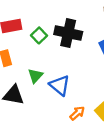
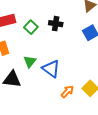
black cross: (68, 33) -> (56, 24), size x0.6

